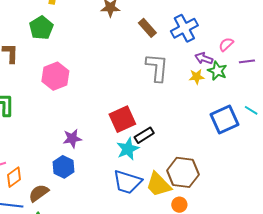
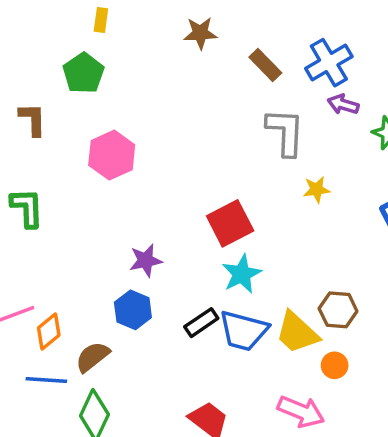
purple arrow: (204, 58) -> (343, 104), moved
yellow star: (197, 77) -> (317, 189), moved
black rectangle: (144, 135) -> (201, 323), moved
brown hexagon: (183, 172) -> (338, 310), size x0.7

